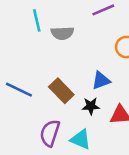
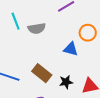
blue triangle: (101, 80) -> (71, 49), moved, turned 42

